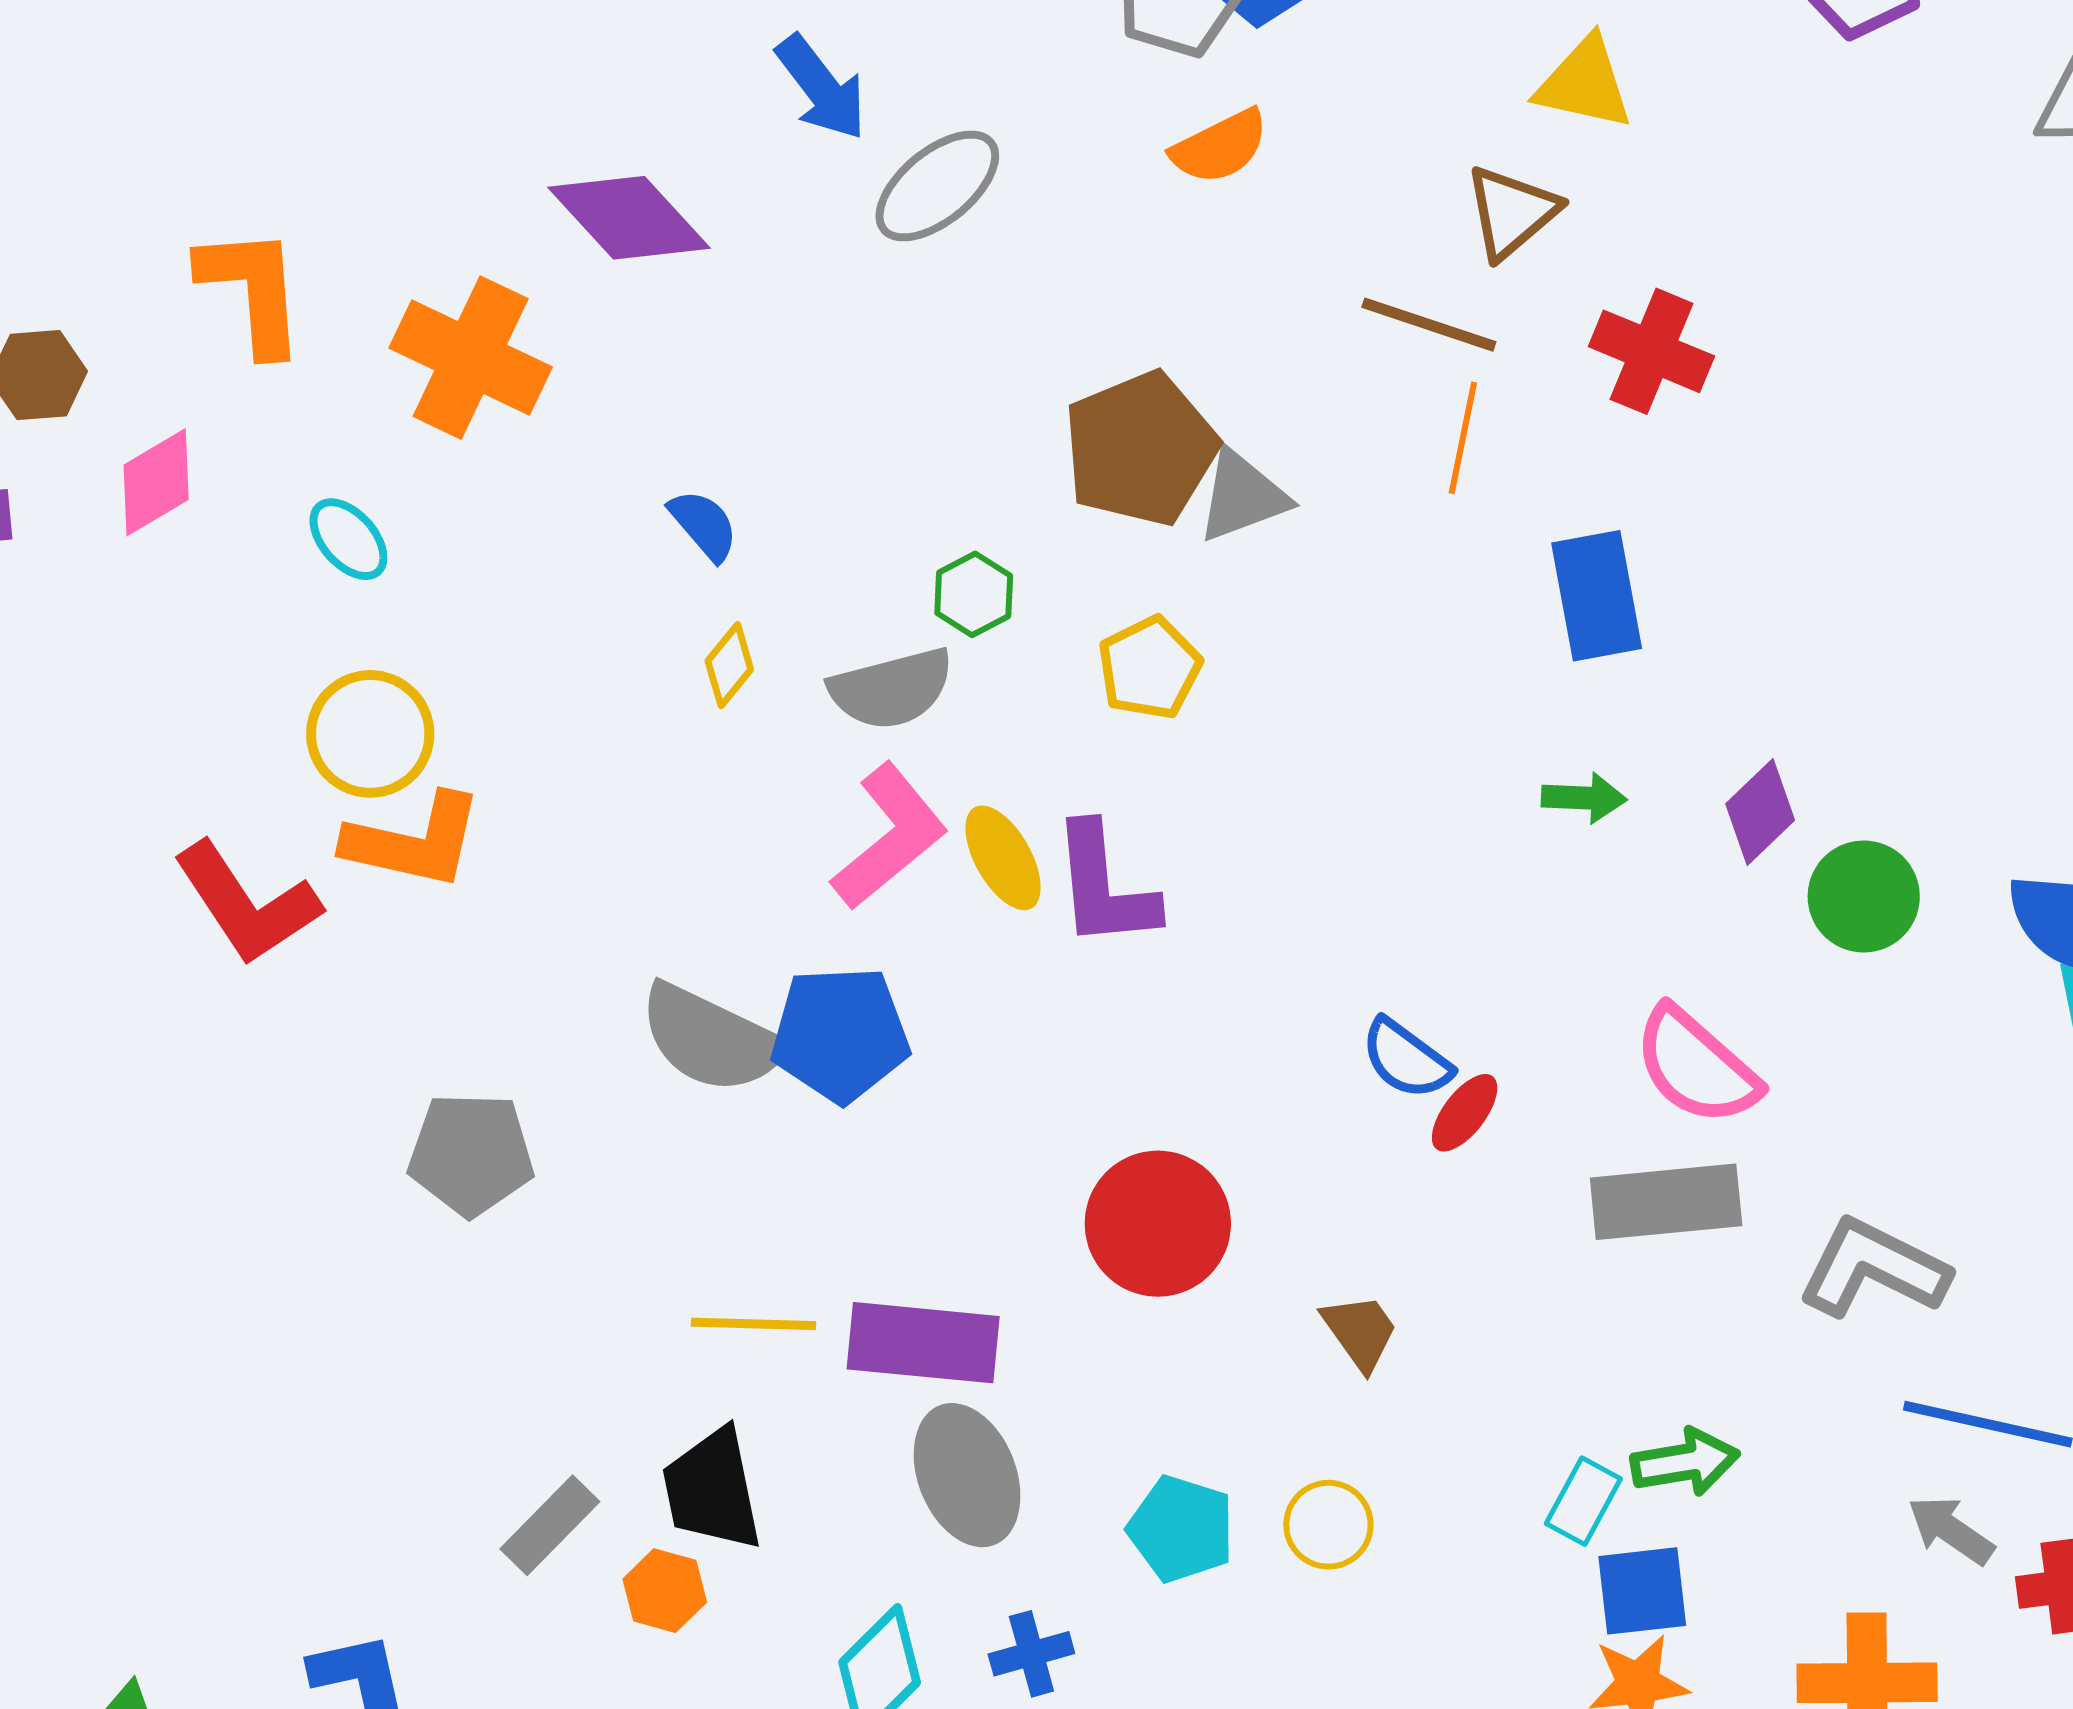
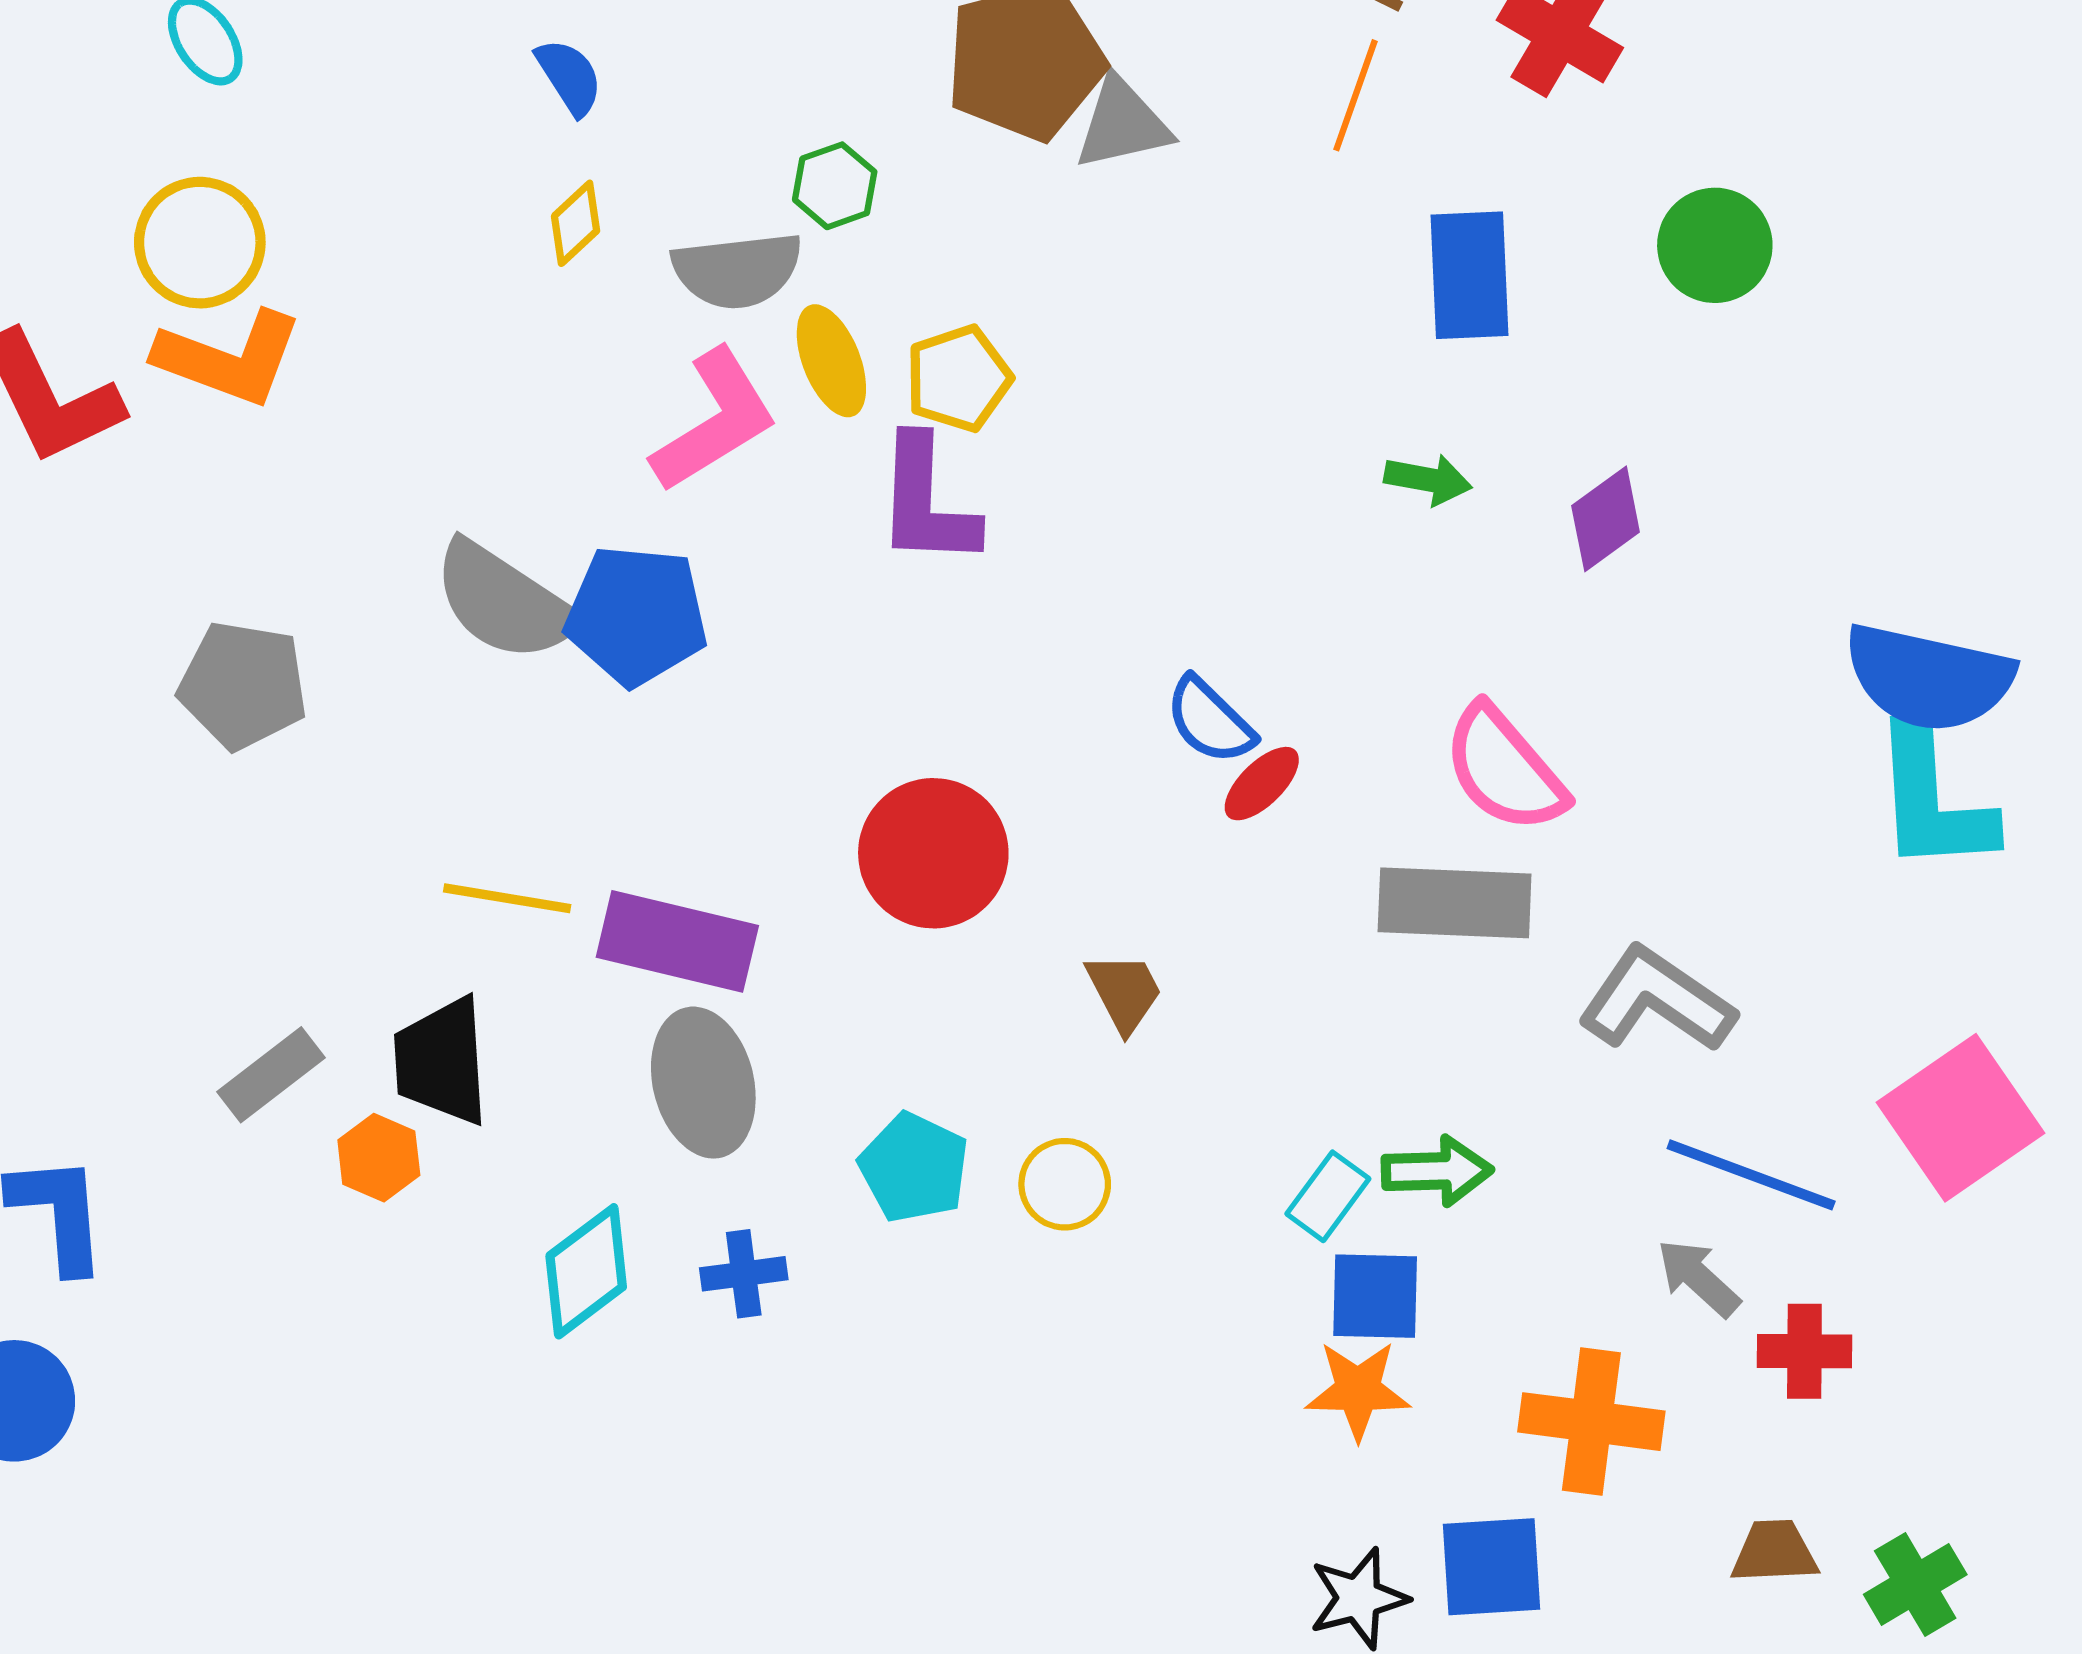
yellow pentagon: (1150, 668) -> (958, 378), moved
yellow ellipse: (1003, 858) -> (831, 361), moved
green circle: (1864, 896) -> (1715, 245), moved

